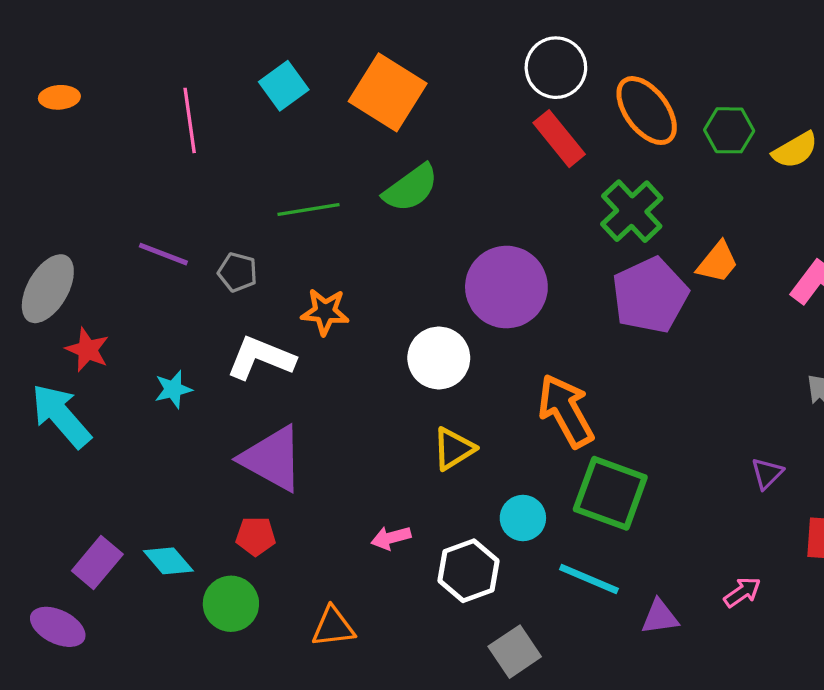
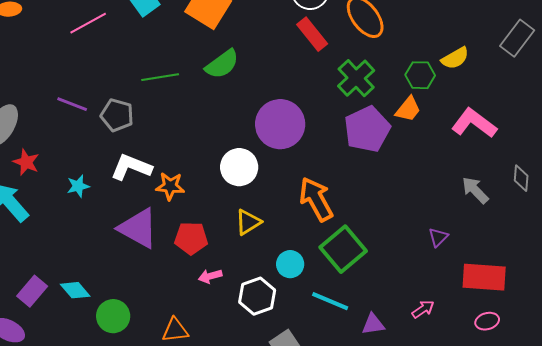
pink line: (190, 120) -> (88, 23), turned 69
green hexagon: (729, 130) -> (420, 75), moved
yellow semicircle: (795, 150) -> (455, 58), moved
gray pentagon: (238, 272) -> (117, 115), size x1.4
orange star: (325, 312) -> (170, 186), moved
green square: (610, 493) -> (343, 249), turned 30
red pentagon: (256, 536) -> (191, 238), moved, size x1.4

